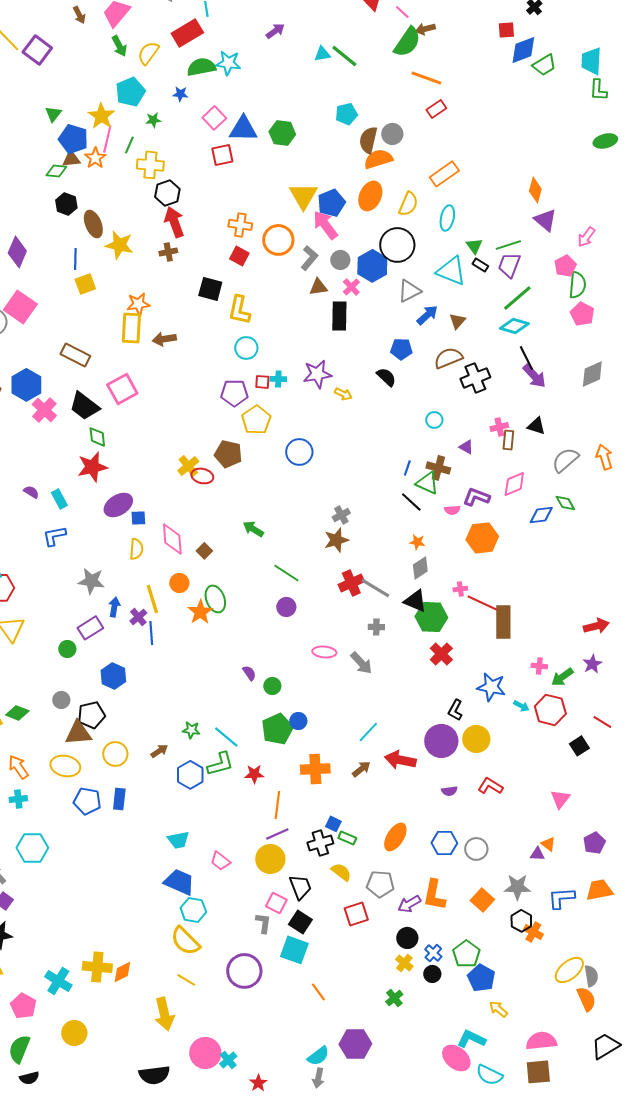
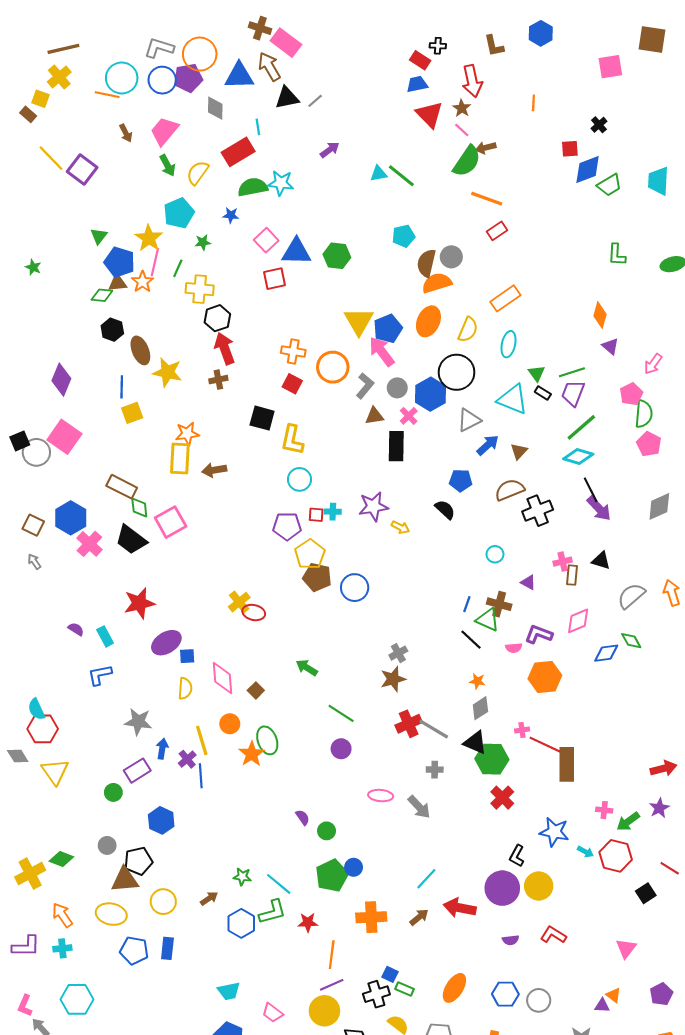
green L-shape: (598, 90) -> (617, 255), moved
purple triangle: (545, 220) -> (610, 346), size x0.7
green diamond: (97, 437) -> (139, 507), moved
brown pentagon: (228, 454) -> (317, 577), moved

